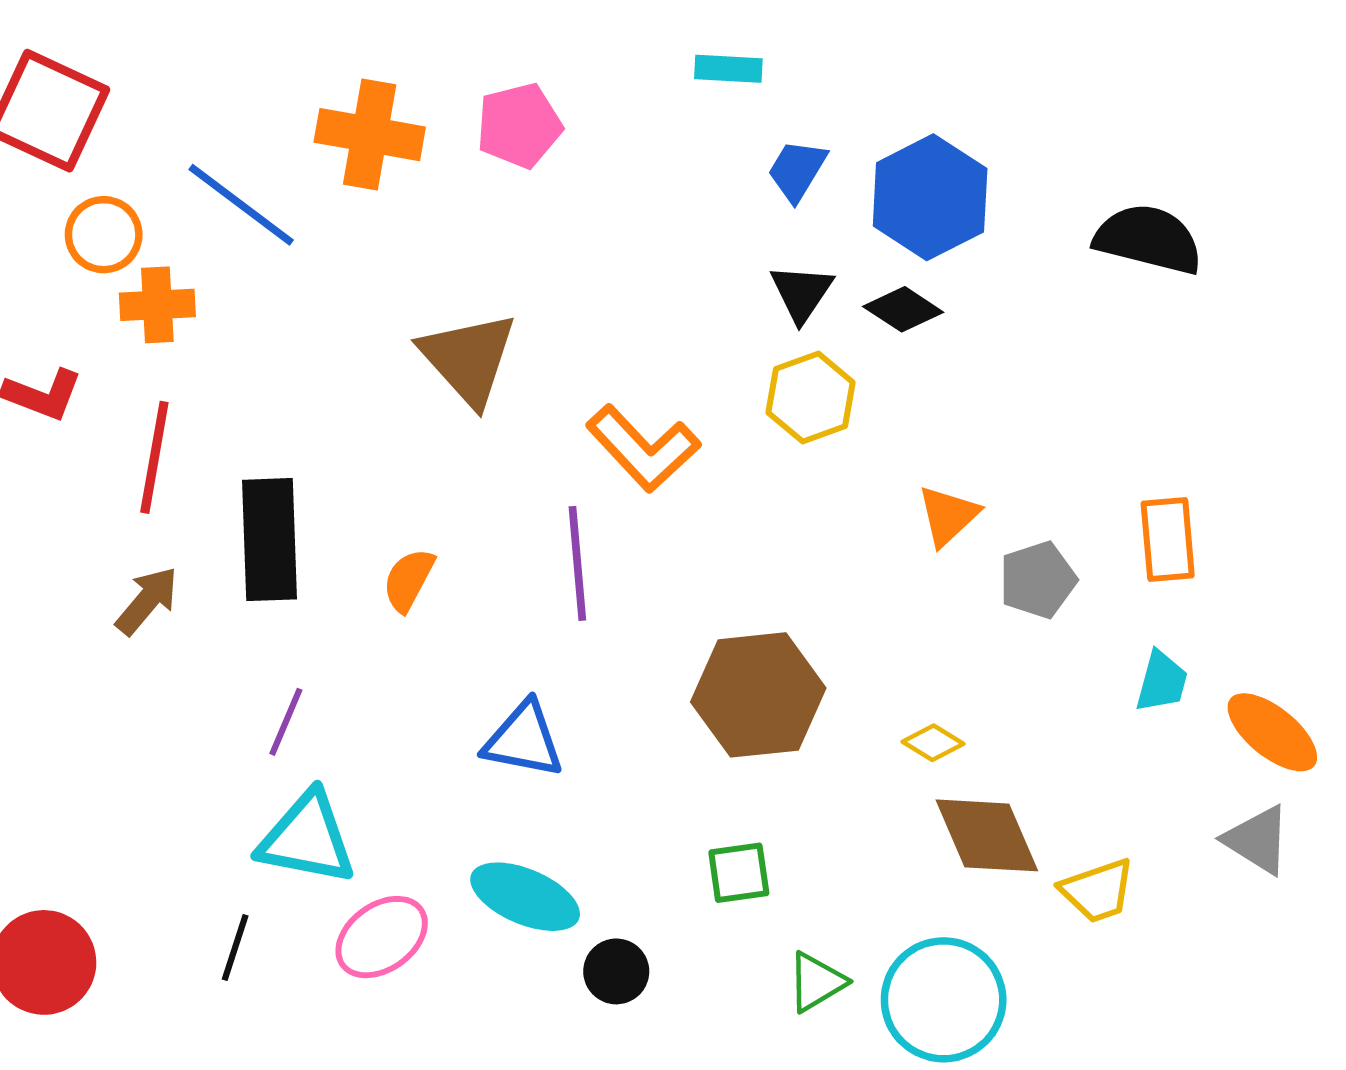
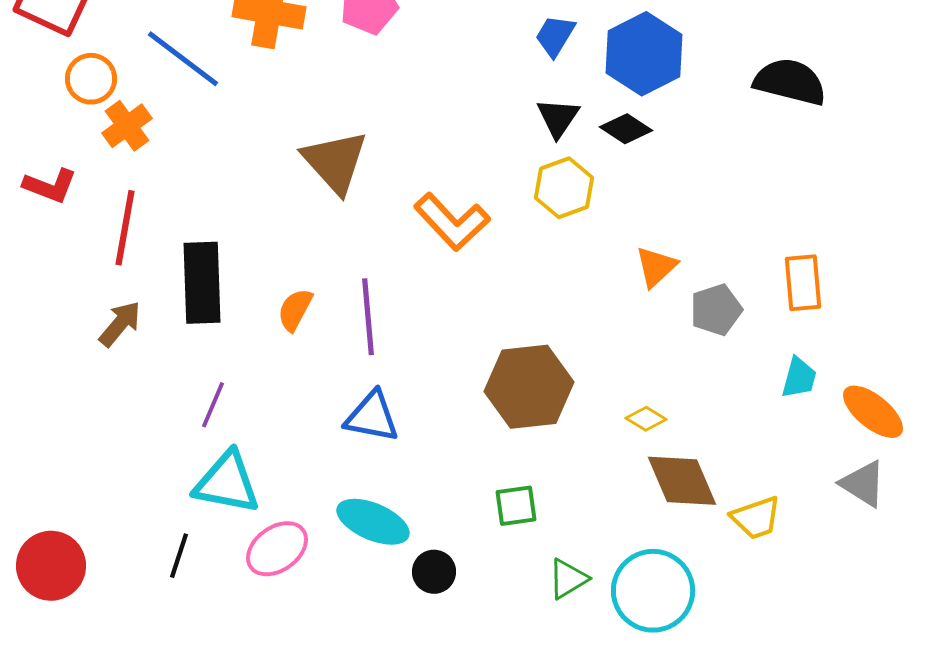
orange cross: (157, 305) -> (127, 126), turned -33
purple line: (577, 563) -> (368, 317), moved

